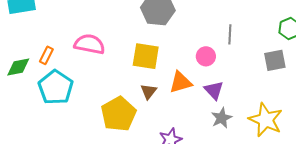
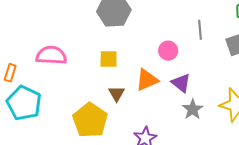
gray line: (230, 34) -> (200, 30), moved
yellow square: (146, 56) -> (109, 59), size x0.7

